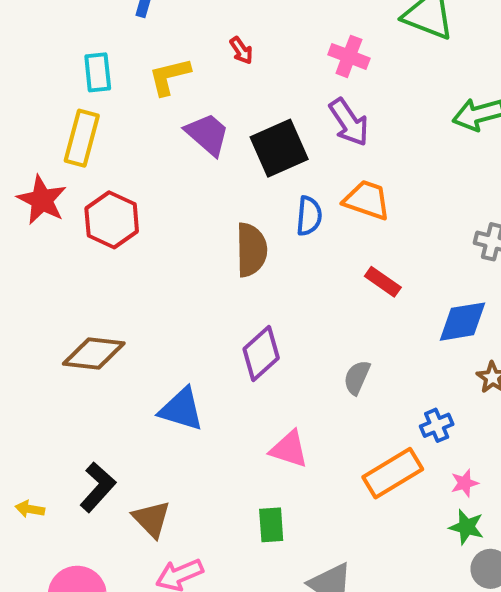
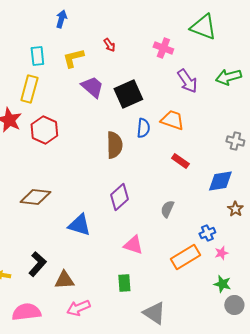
purple arrow: (349, 122) -> (187, 81), moved
pink star: (465, 483) -> (221, 253), moved
brown triangle: (152, 519) -> (64, 280), turned -50

